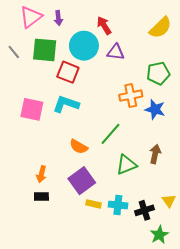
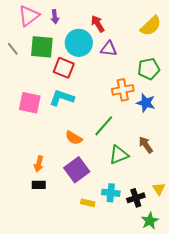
brown arrow: (155, 154) -> (146, 145), turned -48
yellow rectangle: (93, 204) -> (88, 203), moved

